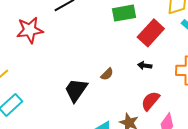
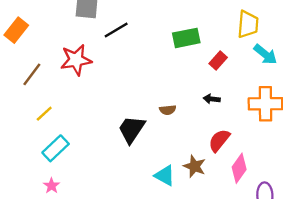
red rectangle: (151, 33) -> (218, 60), size x0.6
brown semicircle: (107, 74) -> (168, 110), turned 40

